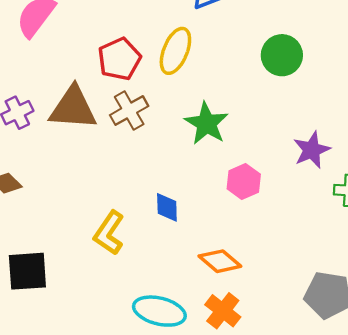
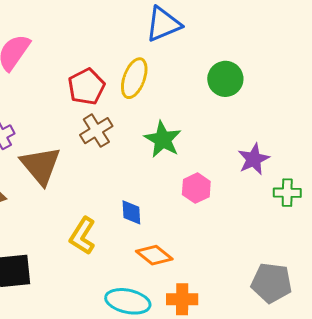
brown triangle: (73, 108) -> (41, 166), moved, turned 48
orange diamond: (220, 261) -> (154, 255), moved
orange cross: (223, 311) -> (182, 299), turned -36

